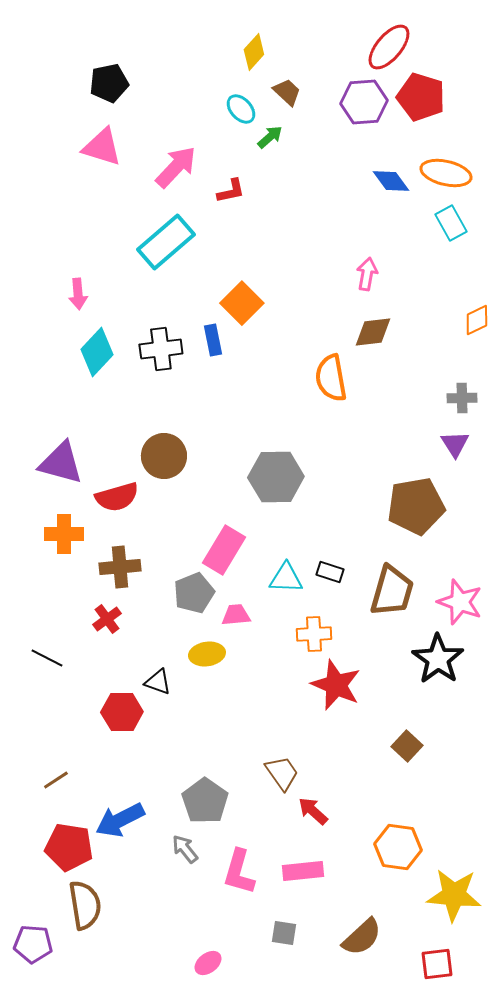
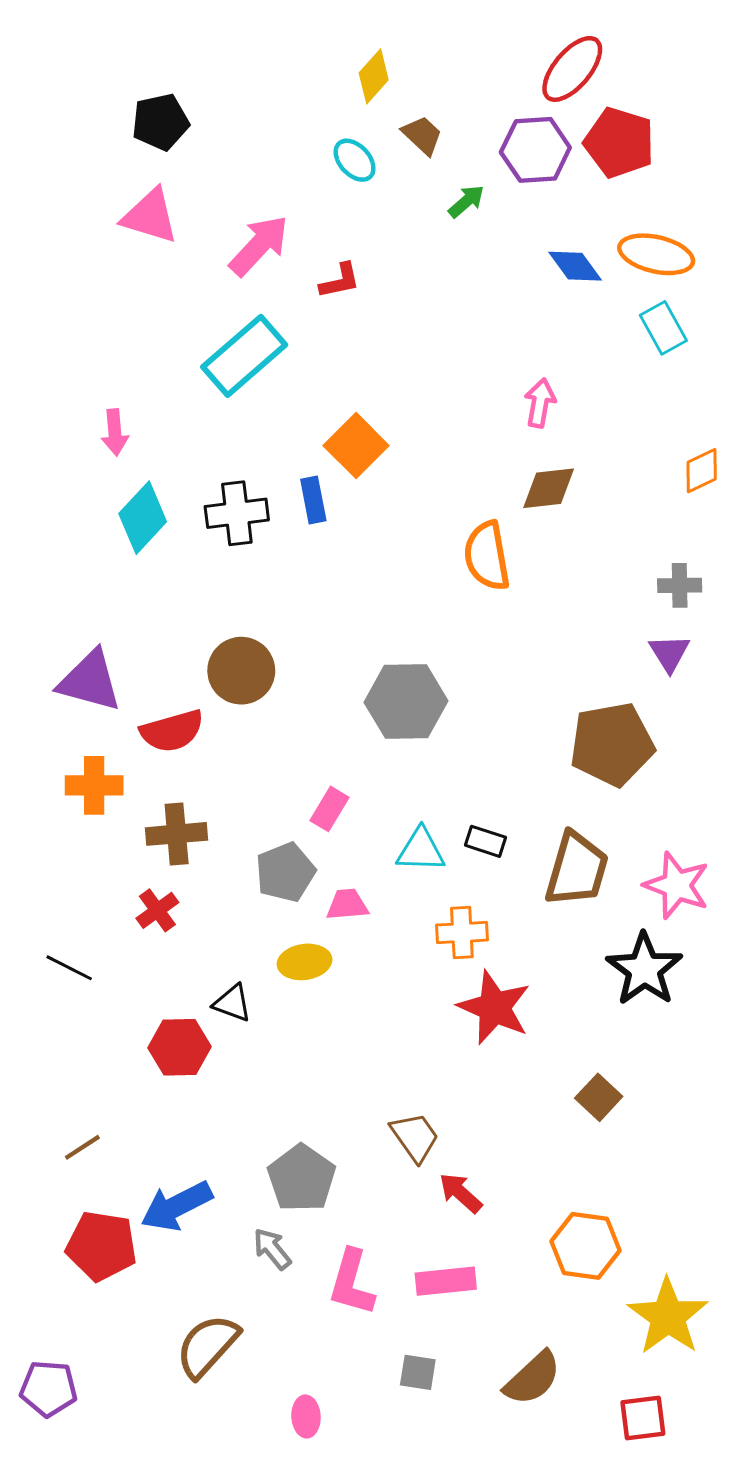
green arrow: (270, 137) -> (466, 201), moved
pink rectangle: (224, 550) -> (330, 809), size x0.6
yellow star: (454, 895) -> (668, 1316), turned 30
brown semicircle: (85, 905) -> (207, 1346), moved, turned -129
pink ellipse: (208, 963) -> (306, 1417), turned -56

